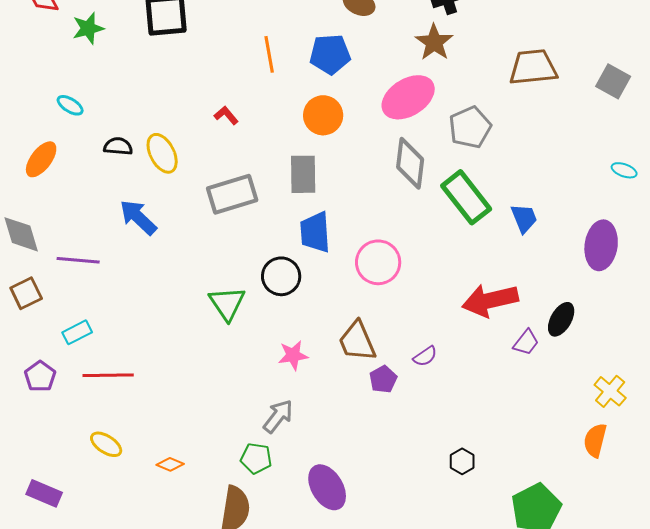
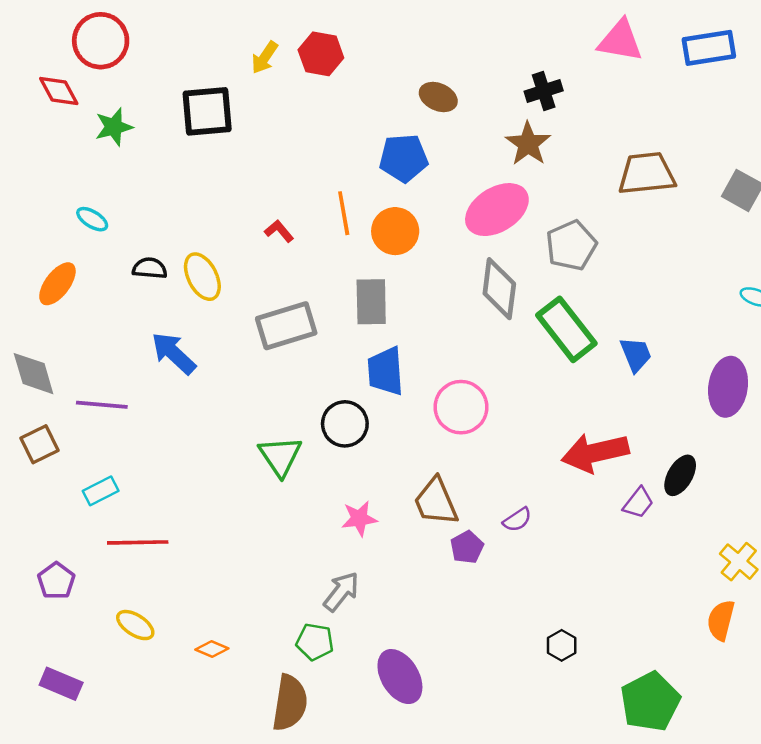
orange line: (269, 54) -> (344, 213), moved
purple pentagon: (40, 376) -> (56, 581), moved

